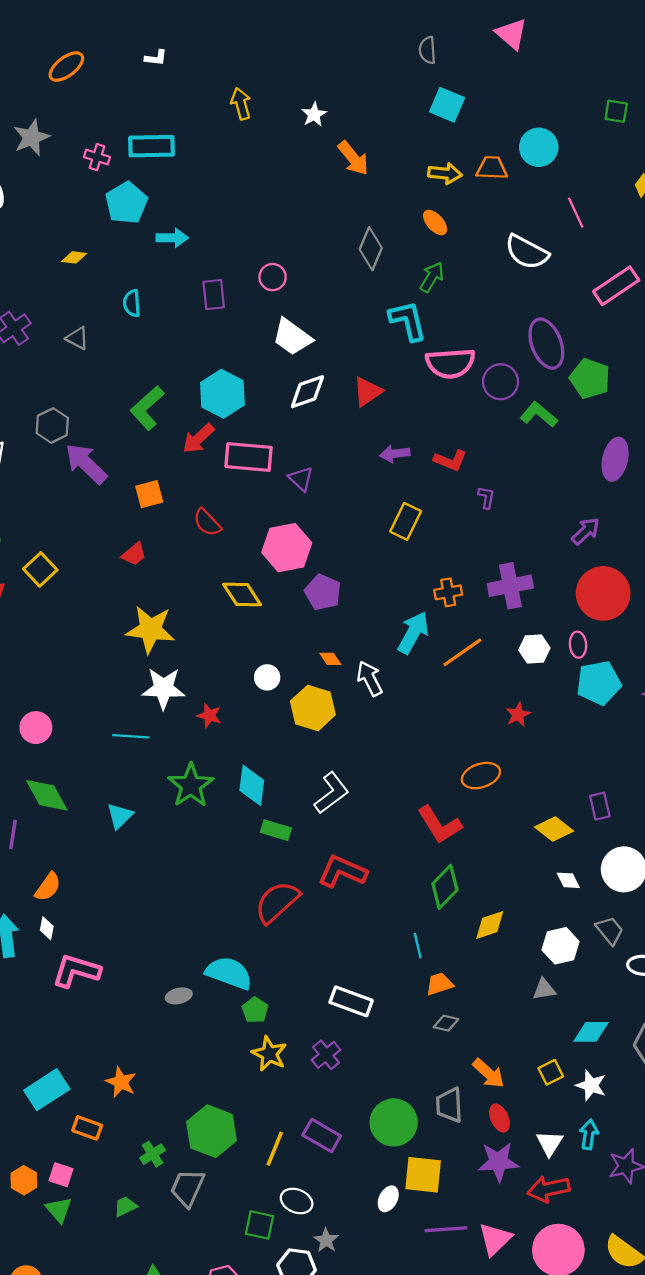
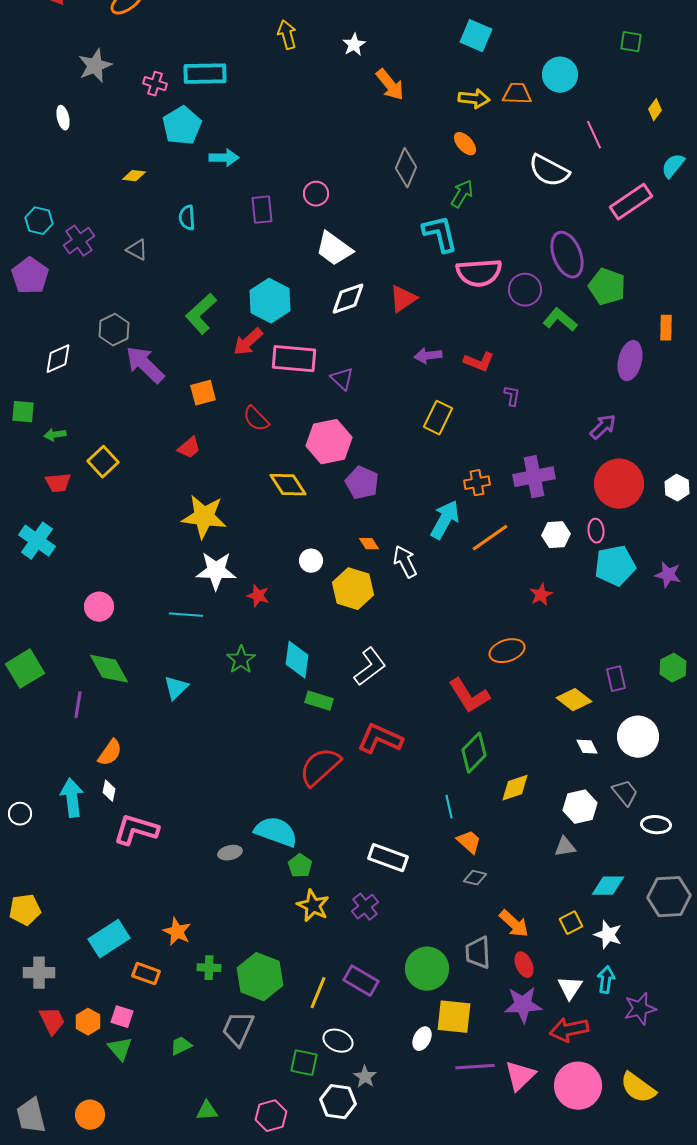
green star: (191, 785) -> (241, 660), size x0.7
orange trapezoid: (439, 984) -> (469, 842), turned 60
green cross: (153, 1154) -> (209, 968), moved, turned 35

